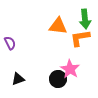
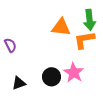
black circle: (58, 79) -> (52, 77), moved

